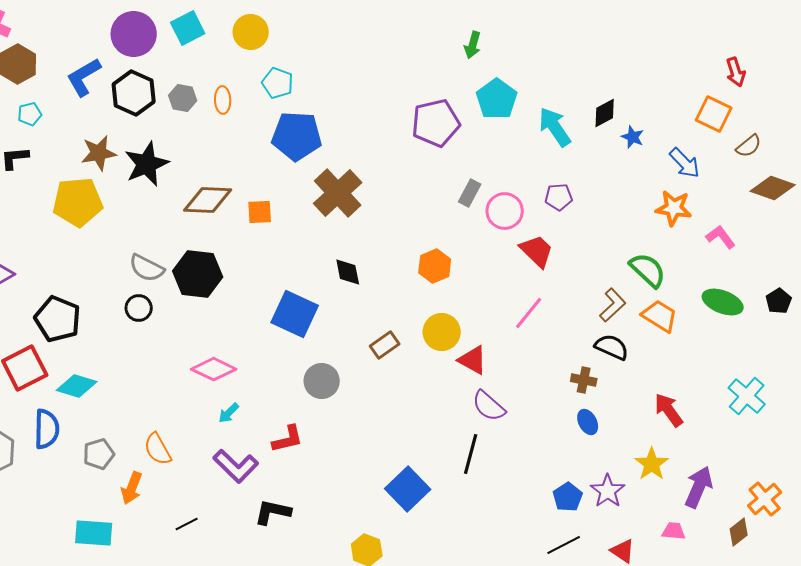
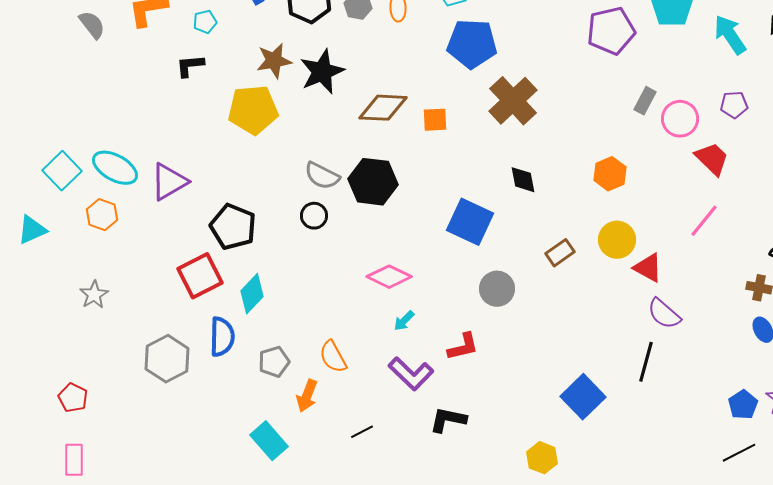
cyan diamond: (77, 386) -> (252, 294), turned -63
cyan rectangle: (94, 533) -> (269, 441), turned 45

